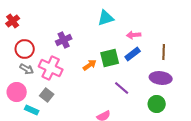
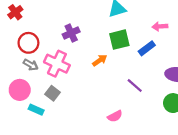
pink arrow: (134, 35) -> (160, 26), moved
green square: (110, 58) -> (119, 40), moved

